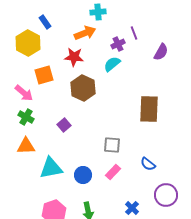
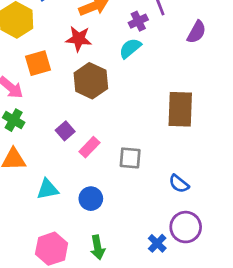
cyan triangle: (51, 168) -> (47, 189), size x0.7
pink rectangle: (113, 172) -> (89, 147), moved
purple circle: (166, 195) -> (186, 227), moved

